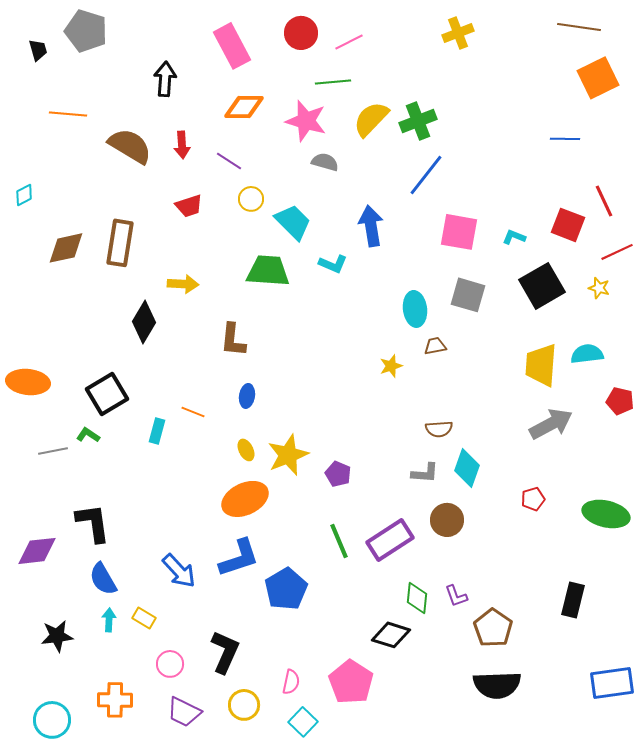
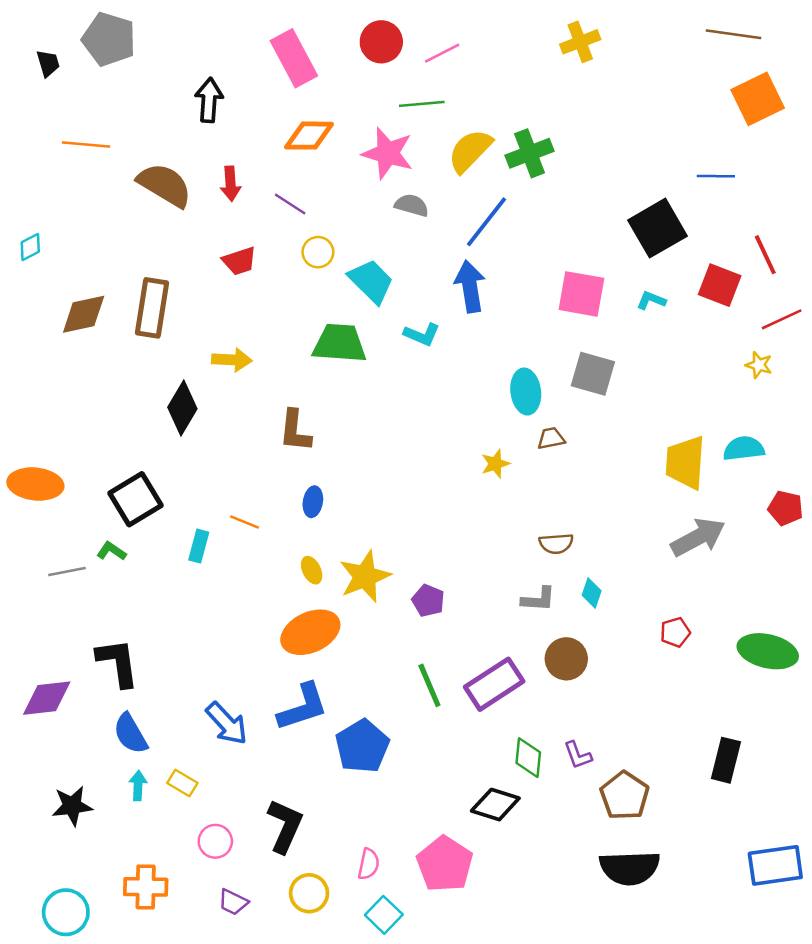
blue line: (426, 175) -> (486, 222), moved
black square: (542, 286) -> (657, 228), moved
cyan diamond: (467, 468) -> (592, 593), size x0.6
purple trapezoid: (184, 712) -> (233, 902), size x0.7

